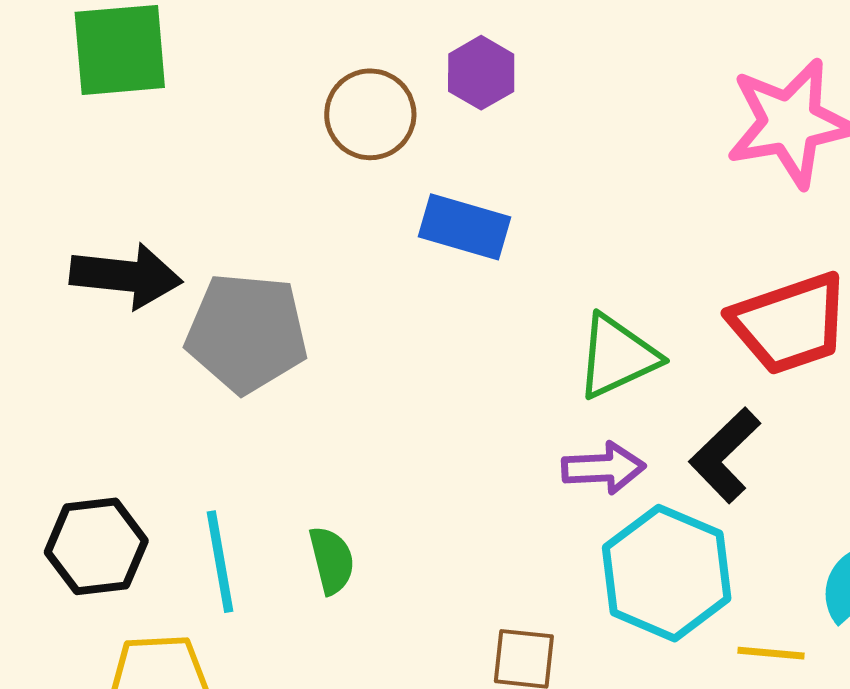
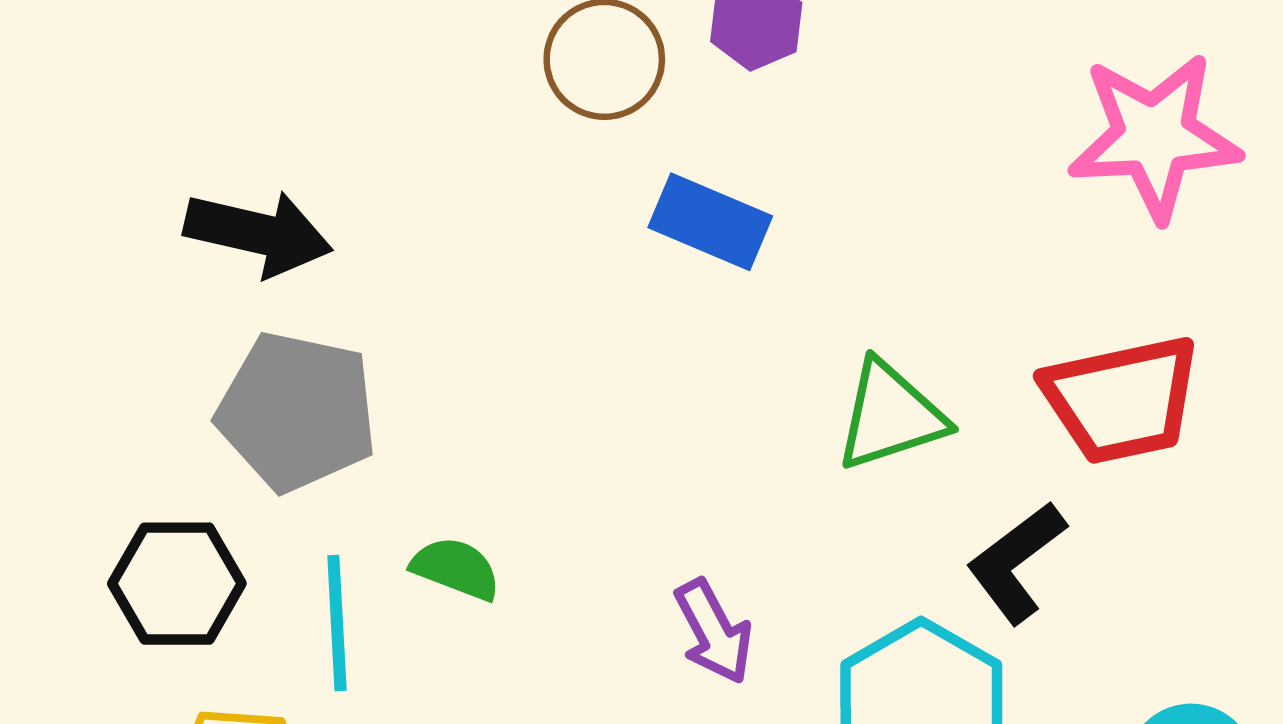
gray pentagon: (247, 333) -> (297, 412), moved
purple arrow: (603, 468) -> (714, 632), moved, turned 58
green semicircle: (332, 560) -> (456, 569), moved, turned -62

